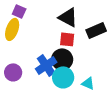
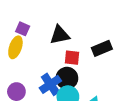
black triangle: (68, 17) -> (60, 35), moved, turned -40

